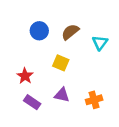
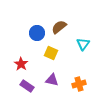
blue circle: (39, 31) -> (37, 33), moved
cyan triangle: (100, 43) -> (83, 44), moved

